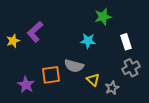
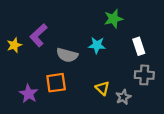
gray semicircle: (74, 66) -> (67, 55), moved
gray cross: (131, 68) -> (144, 75), turned 30

